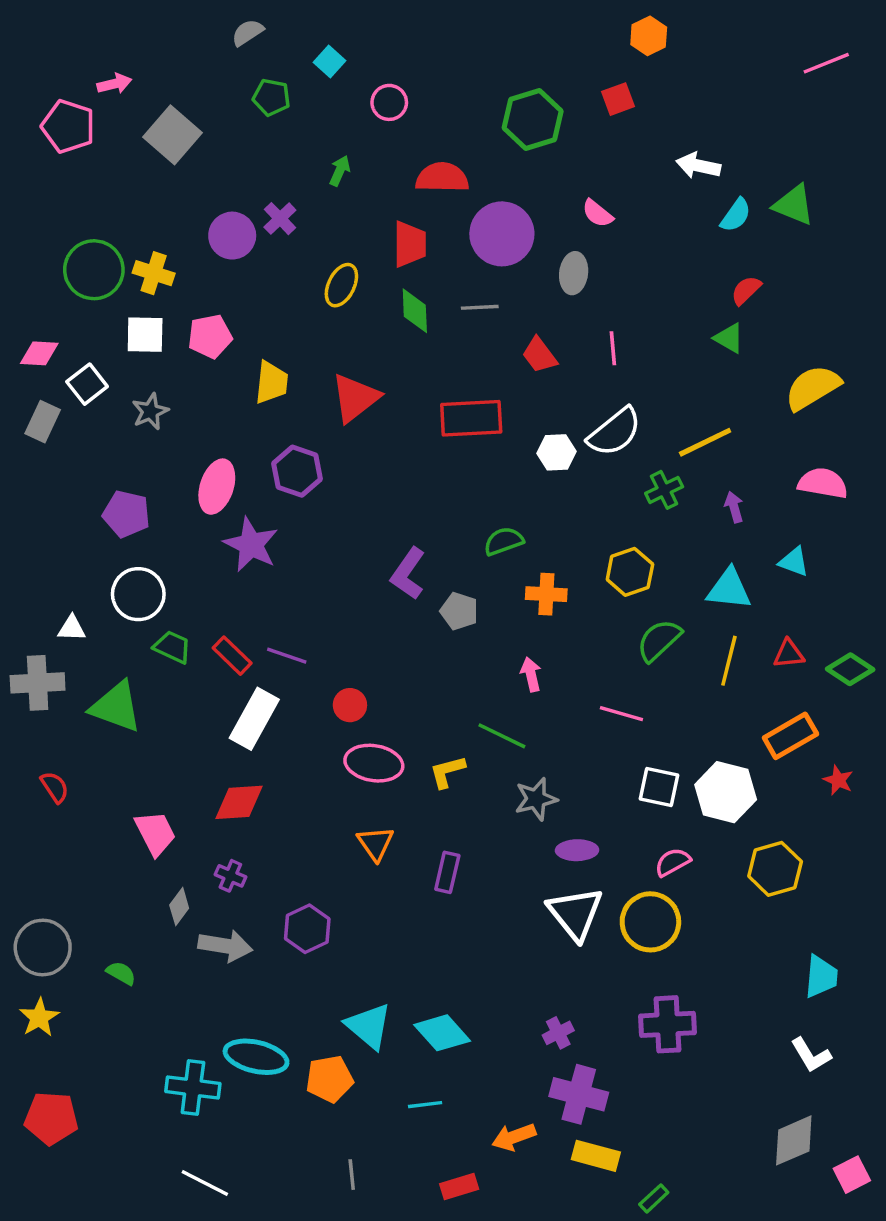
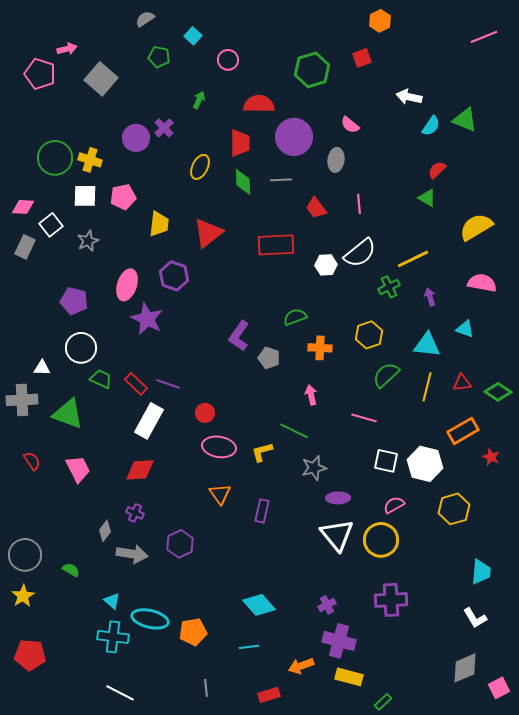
pink trapezoid: (155, 833) -> (78, 469), moved
cyan triangle: (369, 1026) -> (112, 601), moved, size x0.6

